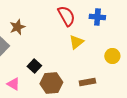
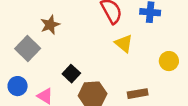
yellow triangle: (76, 42) -> (124, 43), turned -42

